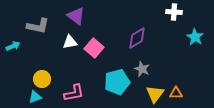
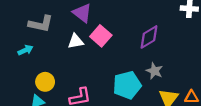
cyan arrow: (13, 46) -> (25, 50), moved
pink square: (94, 48) -> (101, 36), moved

